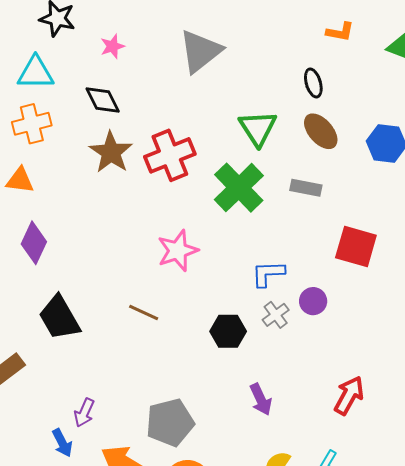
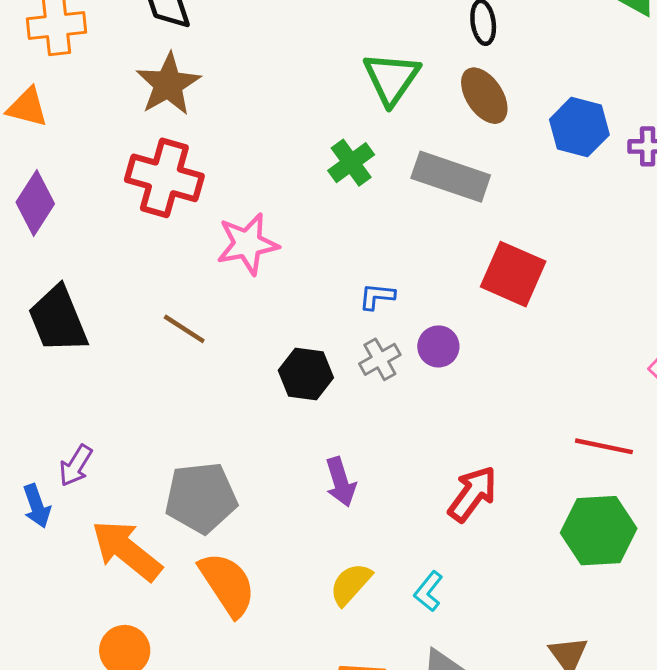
red cross: (170, 155) -> (164, 178), moved, turned 30
green cross: (239, 188) -> (351, 163), size x0.6
gray rectangle: (306, 188) -> (451, 177), size x1.6
blue L-shape: (268, 274) -> (377, 296), size x0.7

